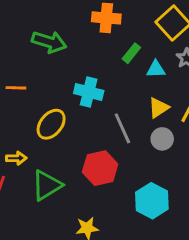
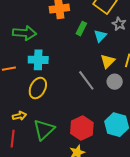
cyan triangle: (156, 69) -> (100, 36), turned -32
cyan cross: (89, 92) -> (38, 60), moved
red hexagon: (100, 168) -> (82, 128), moved

